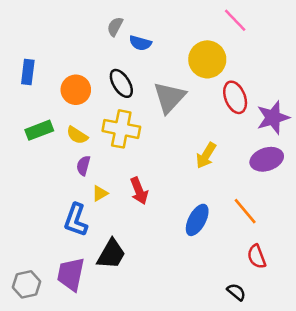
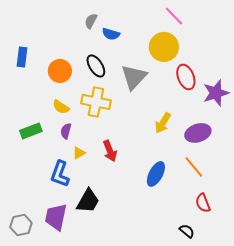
pink line: (235, 20) -> (174, 16), moved
green rectangle: (39, 130) -> (31, 131), moved
purple ellipse: (267, 159) -> (198, 133), moved

